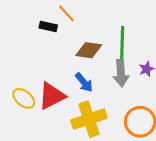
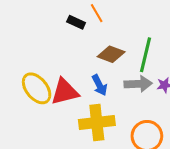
gray arrow: (121, 73) -> (138, 84), turned -100
yellow ellipse: (24, 98) -> (37, 88), size x1.4

